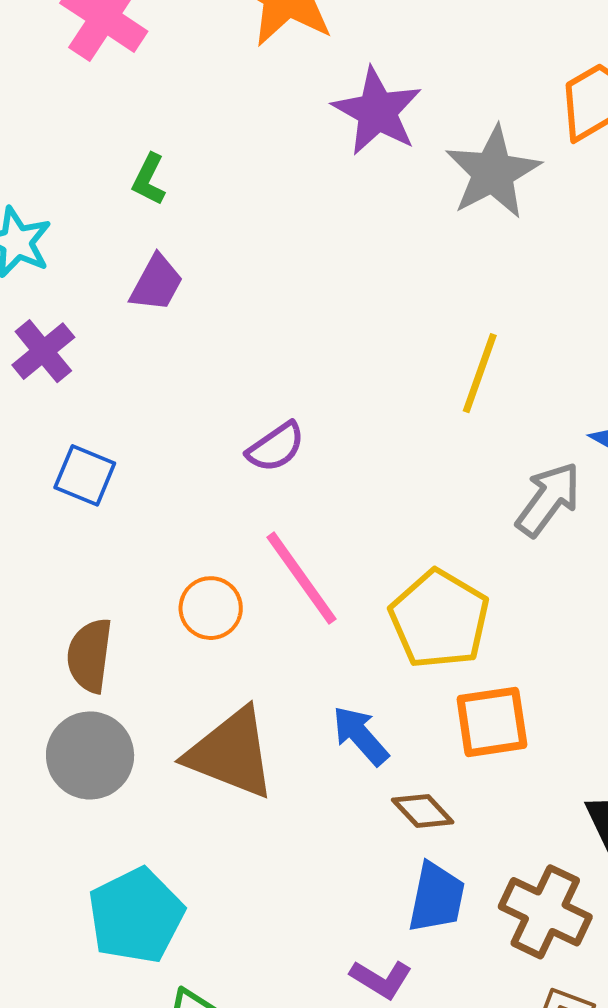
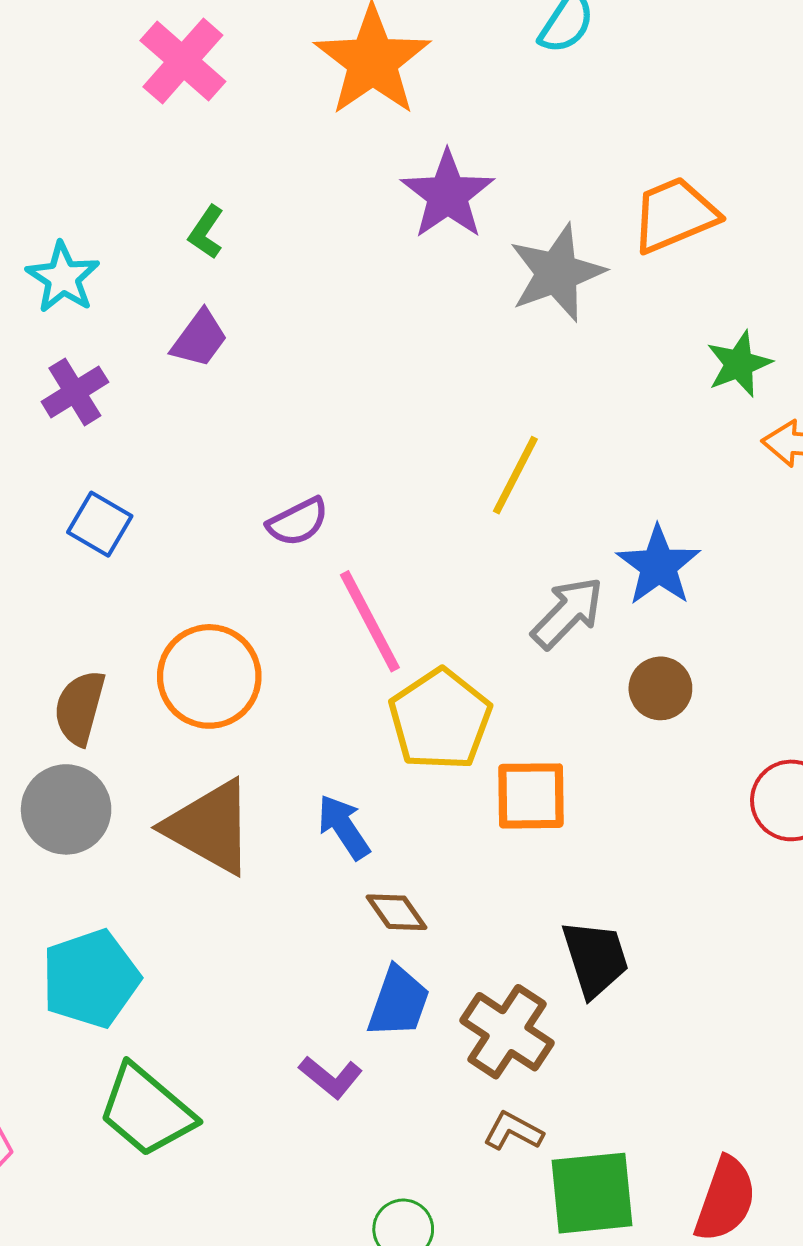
pink line: (301, 578) -> (370, 621), moved
orange circle: (211, 608) -> (209, 676), size x1.6
orange square: (492, 722) -> (531, 796), moved

